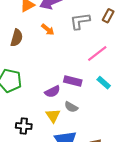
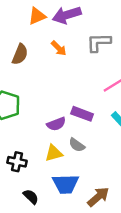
yellow triangle: (53, 116) -> (54, 153), turned 42

